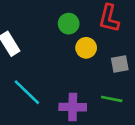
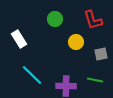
red L-shape: (109, 18) -> (93, 20), turned -30
green circle: (69, 24) -> (55, 19), moved

